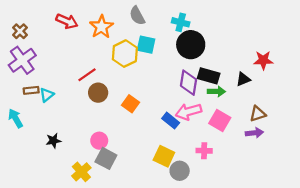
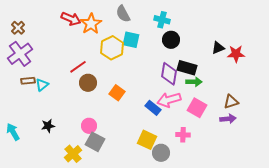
red arrow: (67, 21) -> (71, 19), moved
black circle: (191, 45) -> (171, 40), size x0.7
black triangle: (243, 79) -> (218, 48), moved
cyan arrow: (16, 118) -> (13, 132), moved

